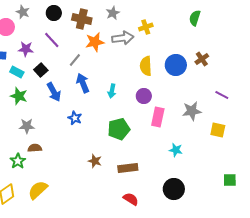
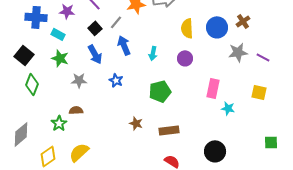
black square: (41, 70) -> (95, 28), moved
gray star: (192, 111) -> (238, 52), moved
pink rectangle: (158, 117) -> (213, 88), moved
gray star: (27, 126) -> (79, 80), moved
cyan star: (176, 150) -> (228, 108), moved

